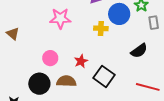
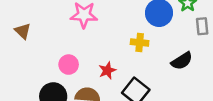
yellow cross: (101, 28) -> (140, 42), moved

